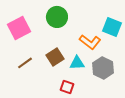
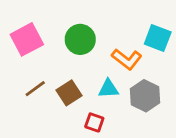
green circle: (57, 17) -> (80, 39), moved
brown square: (55, 57) -> (69, 93), moved

